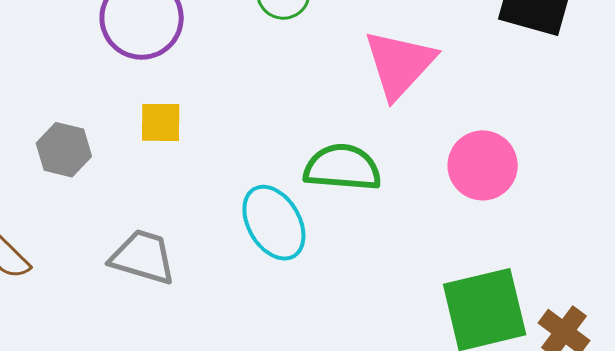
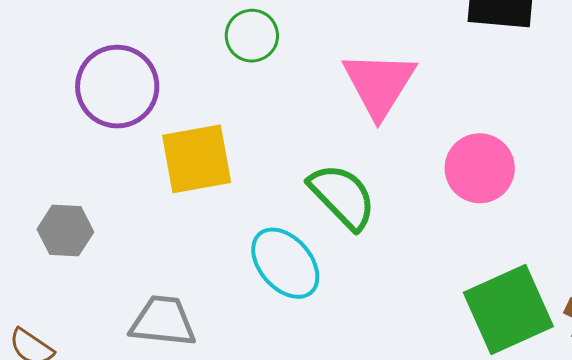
yellow square: (161, 122) -> (197, 159), moved, size x1.6
green semicircle: (342, 168) -> (342, 196), turned 52

